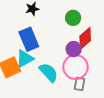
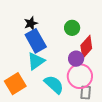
blue rectangle: (29, 39) -> (36, 41), moved
cyan triangle: (25, 59) -> (36, 61), moved

